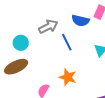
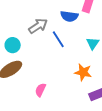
orange star: (68, 77) -> (83, 72), moved

